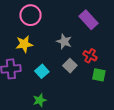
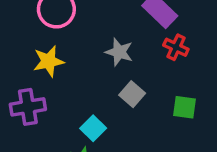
red cross: (90, 56) -> (176, 47), moved
cyan square: (42, 71) -> (93, 128), moved

